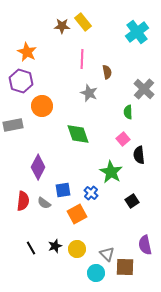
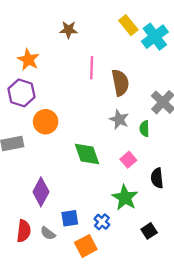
yellow rectangle: (83, 22) -> (128, 25), moved
brown semicircle: (107, 72) -> (120, 83), size x1.6
gray star: (89, 93) -> (119, 119), moved
pink square: (123, 139) -> (128, 160), moved

